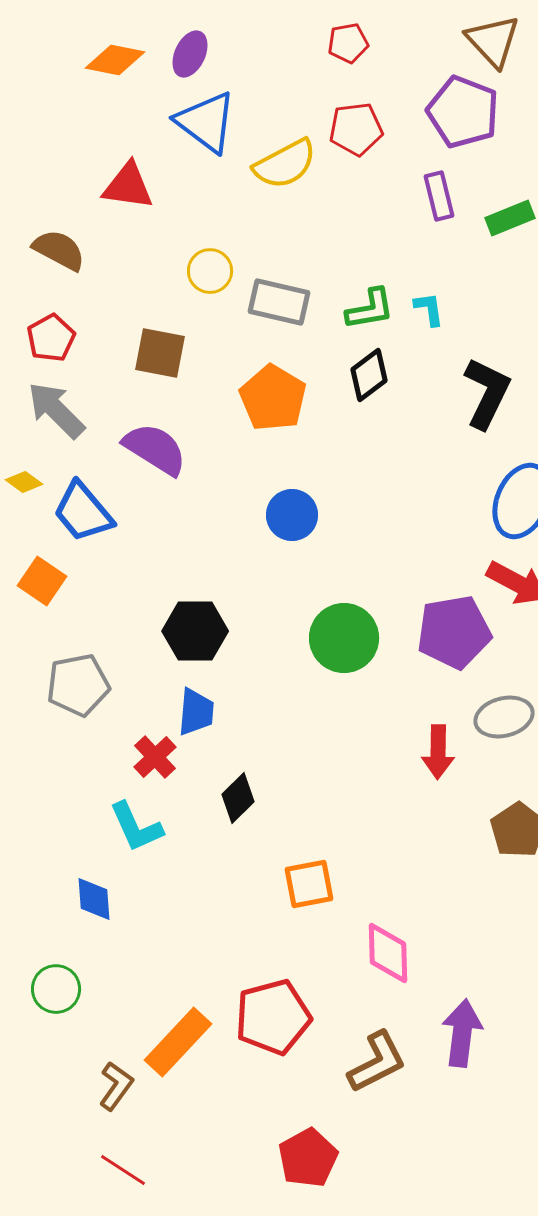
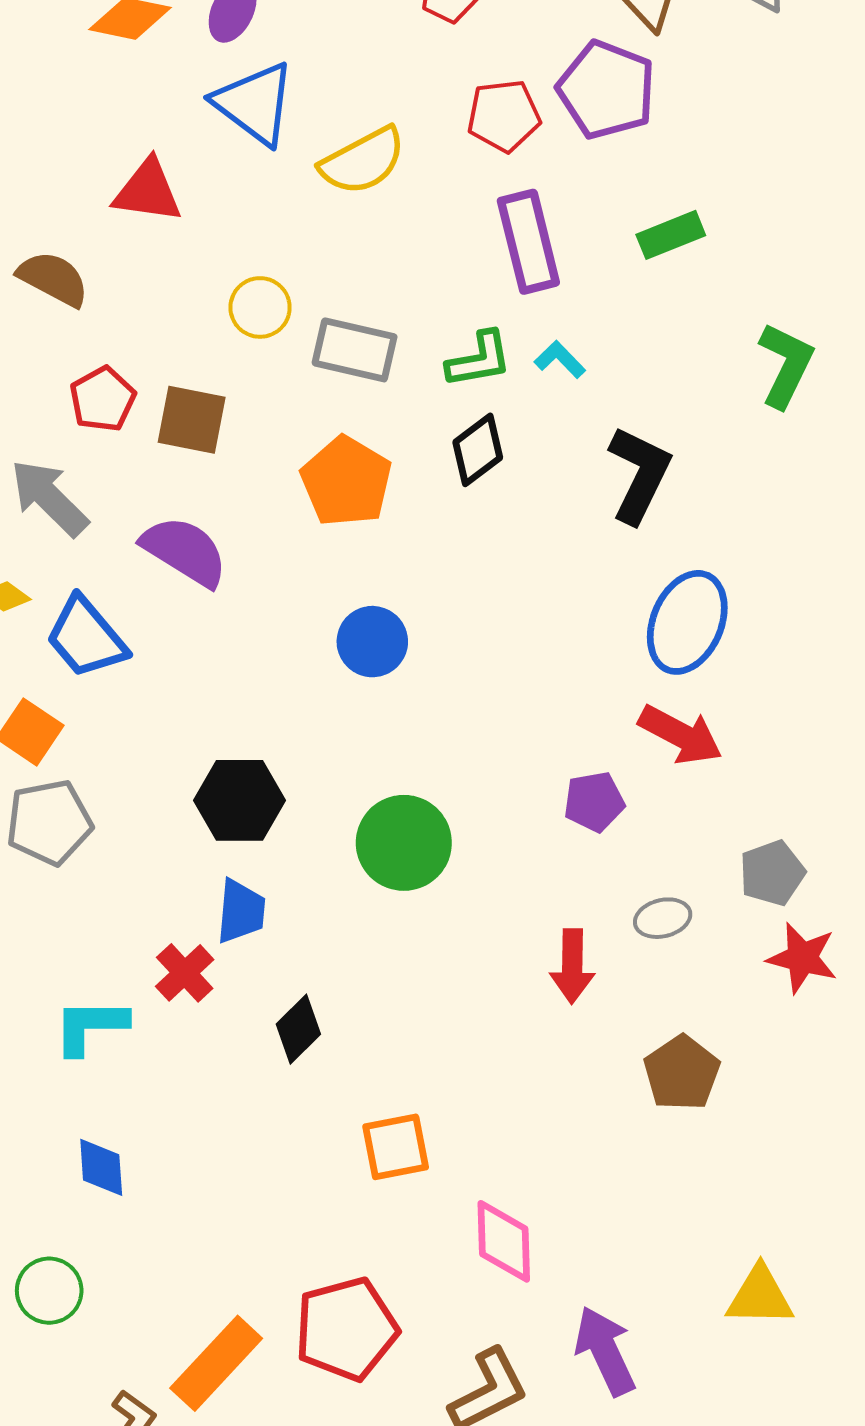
red pentagon: (356, 129) -> (504, 116), moved
purple rectangle: (439, 196) -> (528, 242), moved, size x1.5
cyan L-shape: (429, 309) -> (560, 360), turned -36
red pentagon: (51, 338) -> (103, 399), moved
purple pentagon: (454, 632) -> (594, 802), size x0.6
green circle: (344, 638) -> (404, 843), moved
gray pentagon: (78, 685) -> (49, 822), moved
gray ellipse: (504, 717) -> (663, 918), size x0.7
cyan L-shape: (136, 827) -> (90, 1026), moved, turned 114
purple arrow: (462, 1033) -> (605, 1351), turned -32

